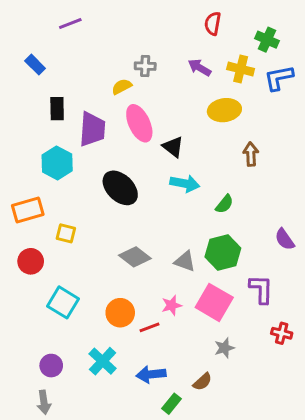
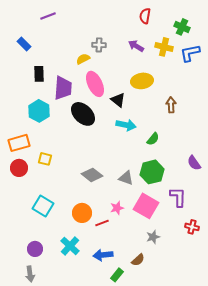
yellow ellipse: (224, 110) -> (142, 81), moved
black ellipse: (120, 188) -> (83, 114), moved
red circle: (31, 261) -> (19, 168), moved

